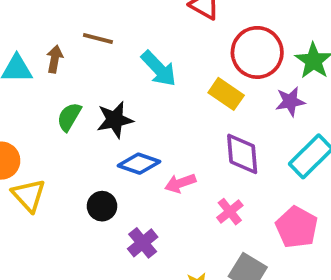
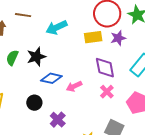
cyan arrow: (159, 69) -> (57, 27), turned 115
yellow rectangle: (226, 94) -> (93, 37), turned -36
purple star: (290, 101) -> (118, 38), moved
pink cross: (230, 212) -> (107, 92), moved

